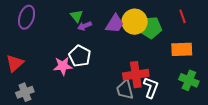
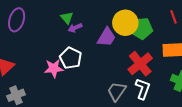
purple trapezoid: (115, 24) -> (106, 37), moved
red cross: (136, 75) -> (140, 64), moved, turned -30
gray trapezoid: (125, 90) -> (117, 91), turned 50

